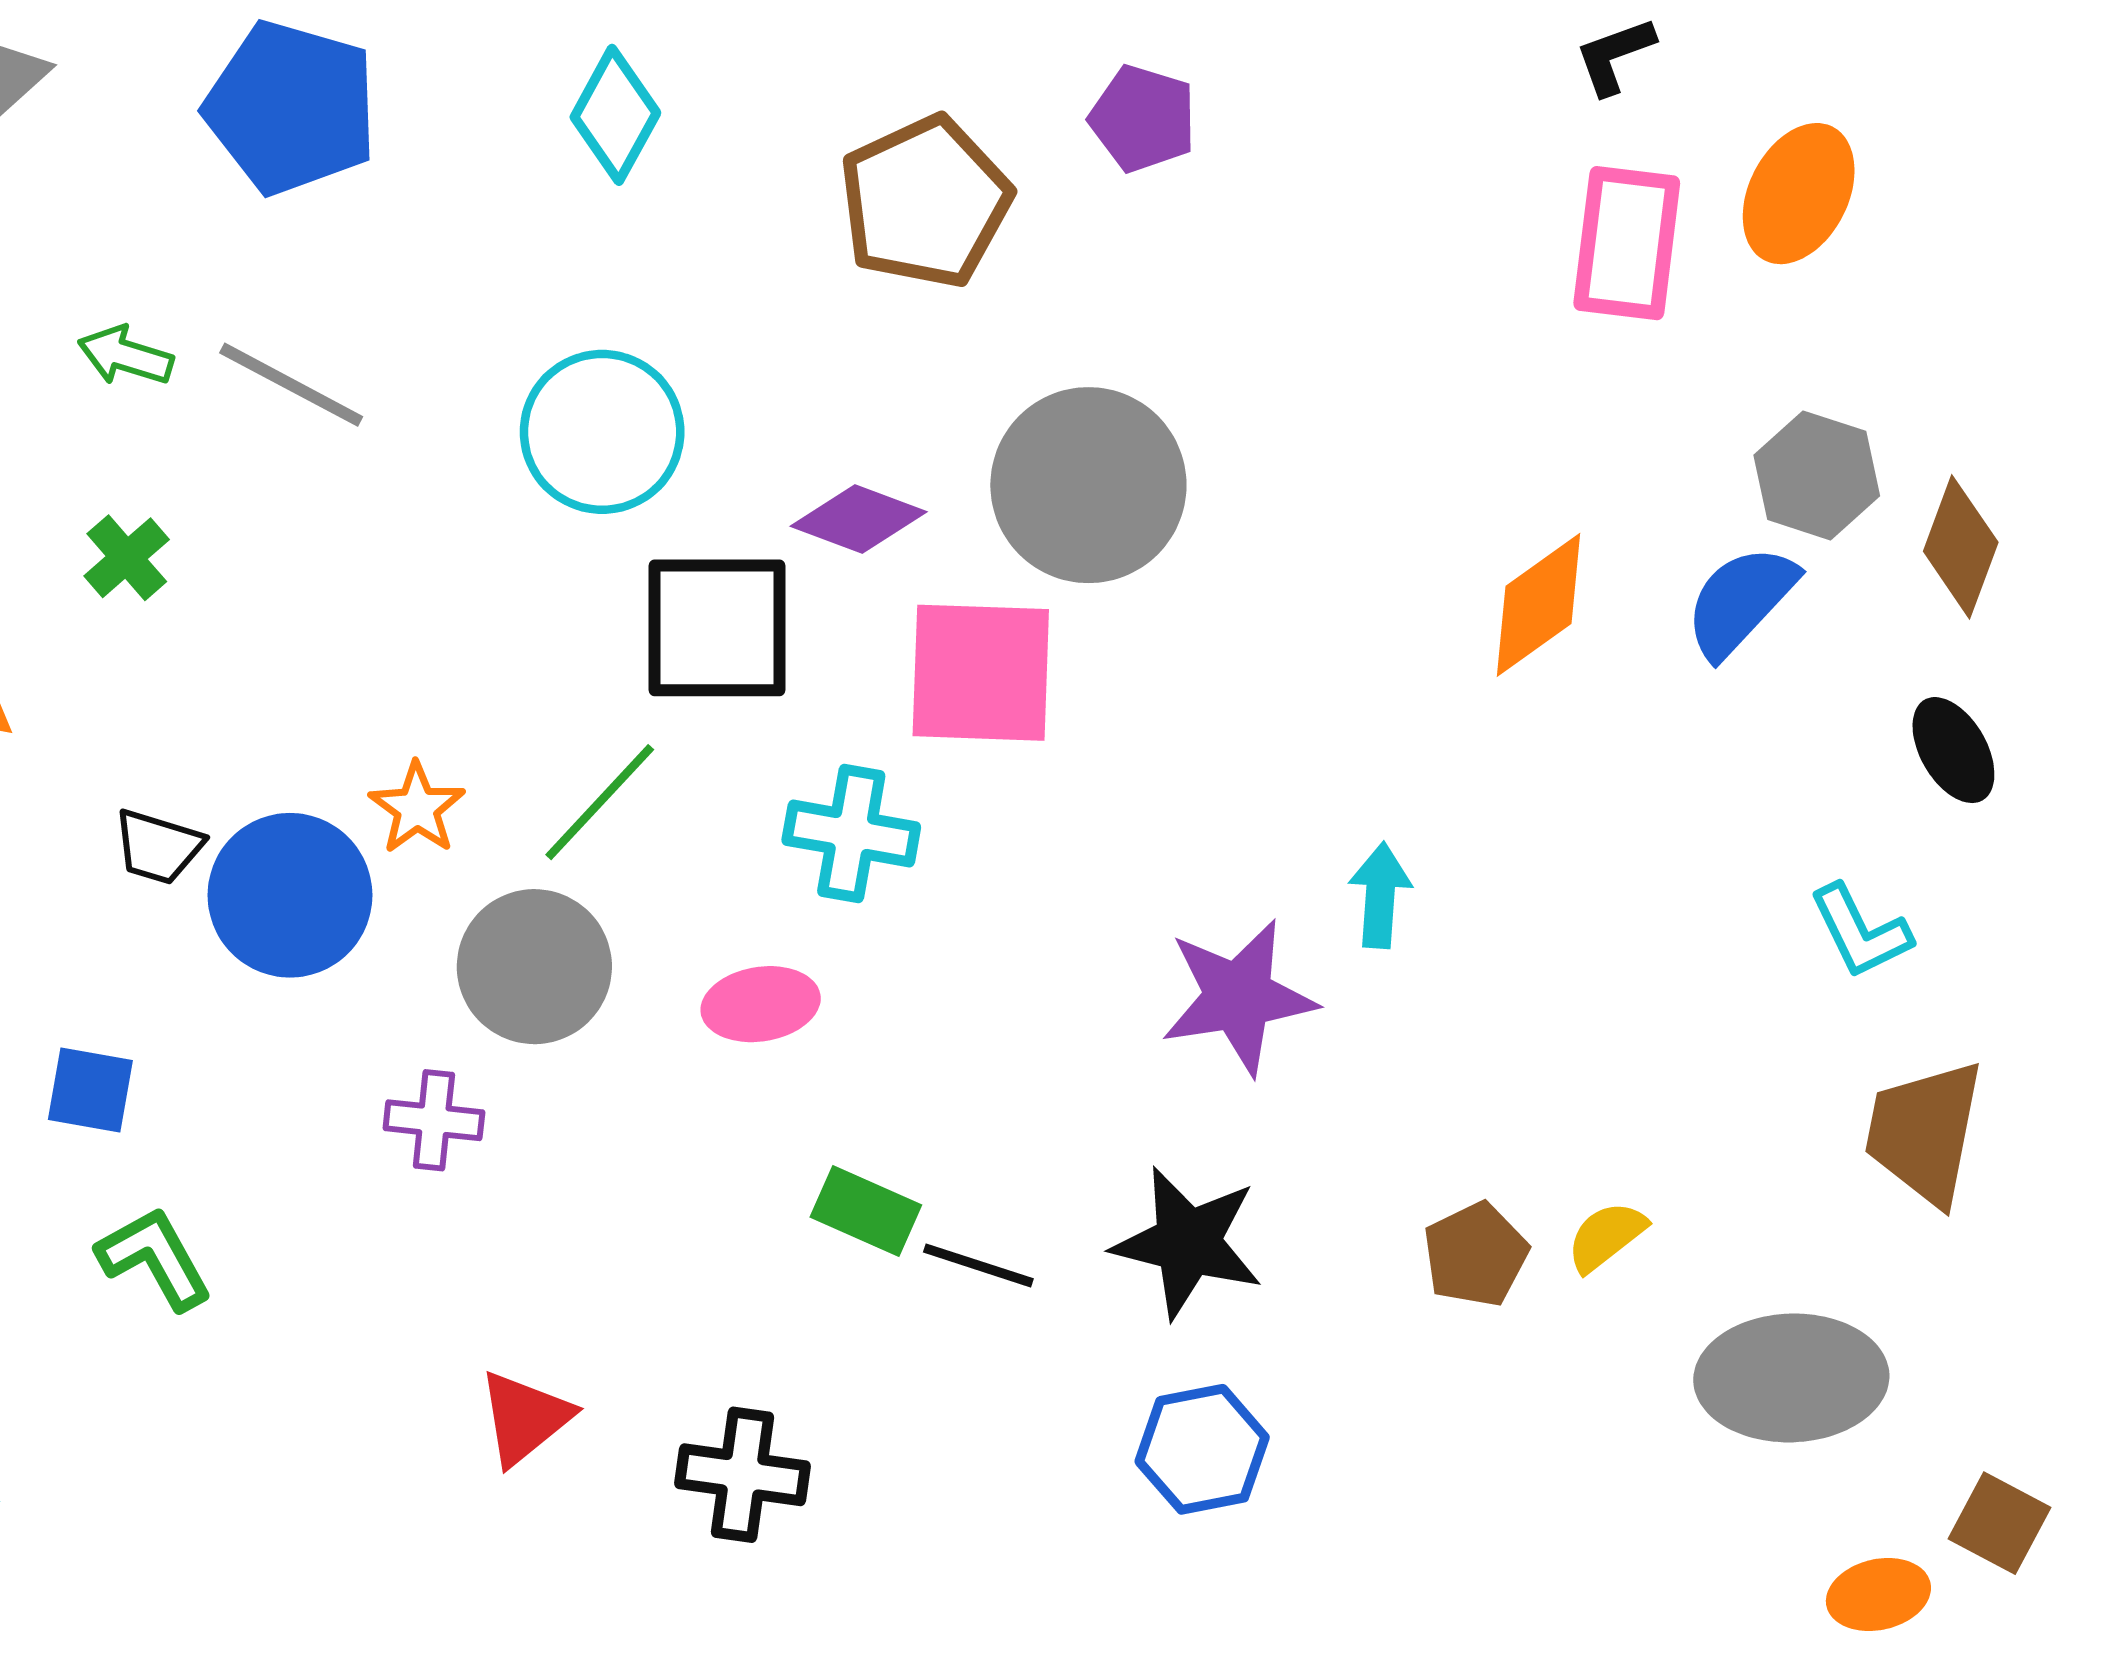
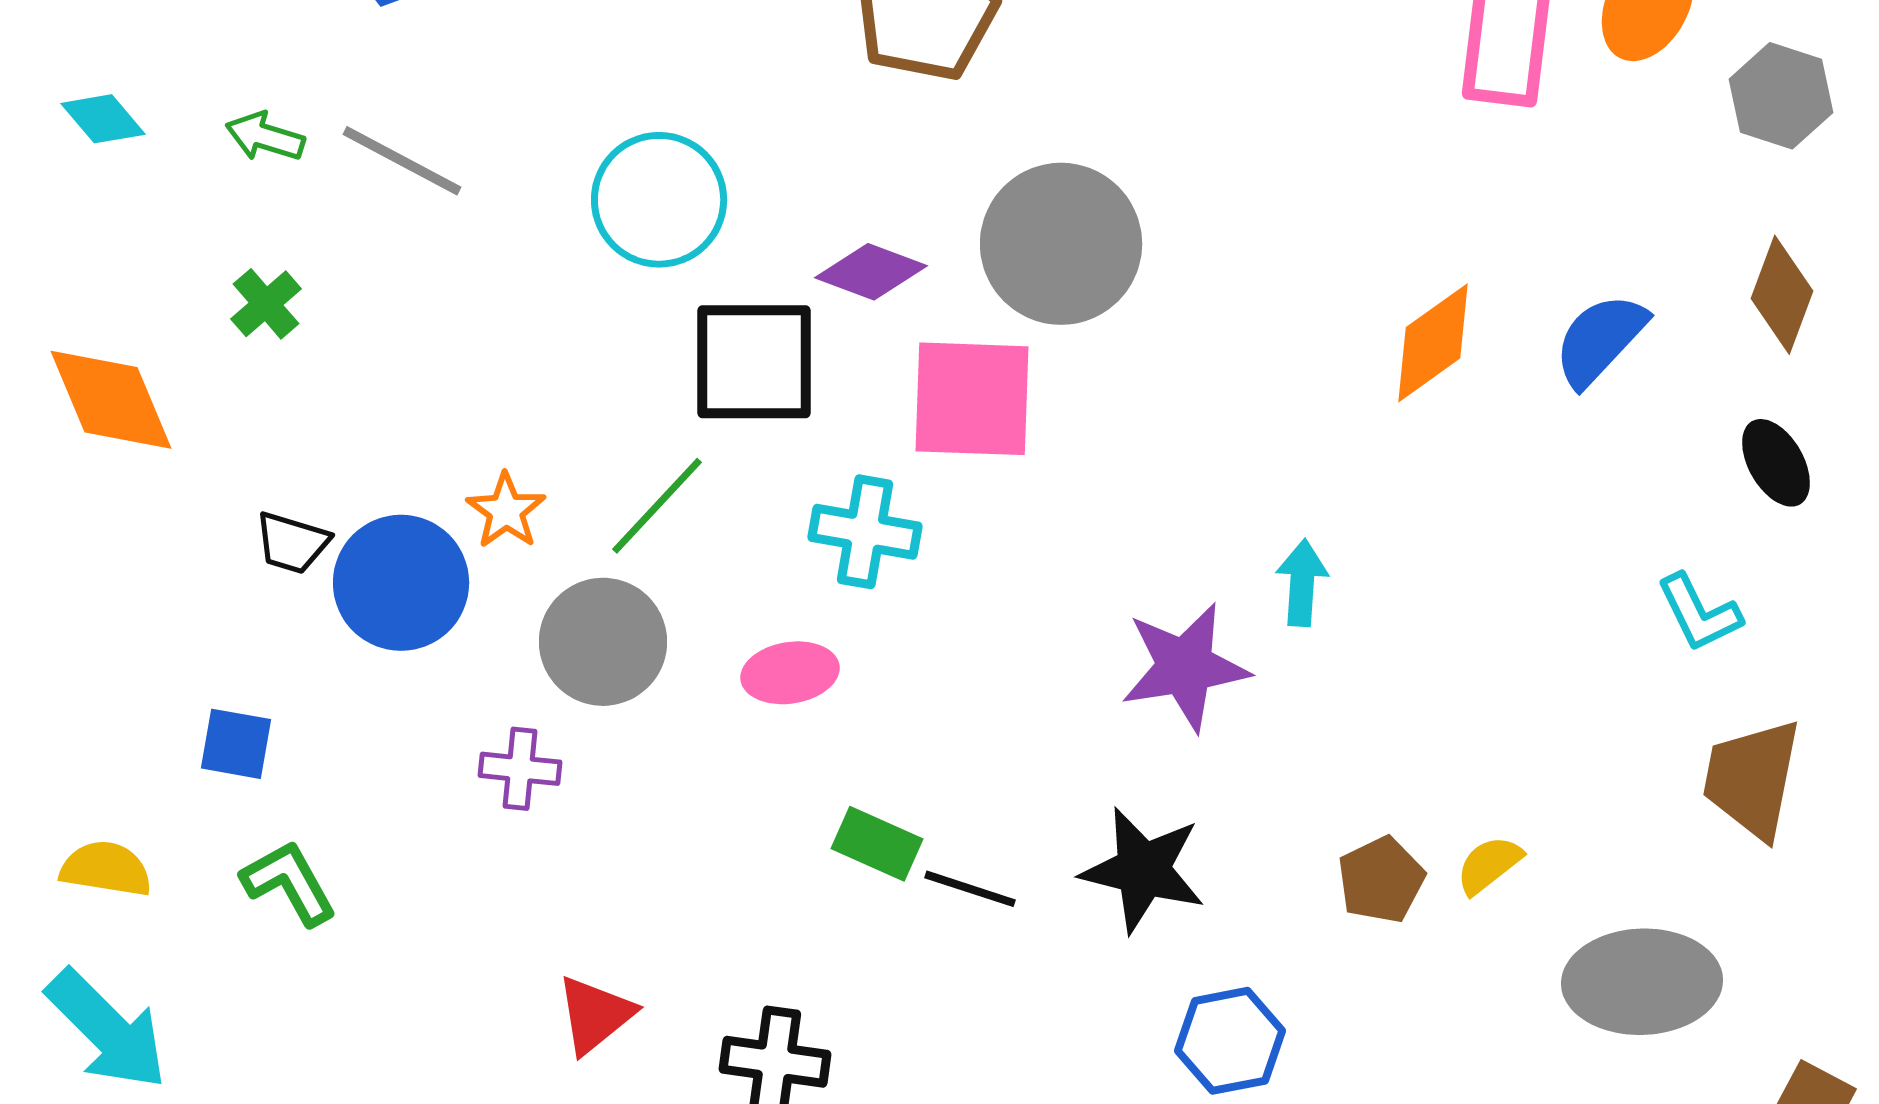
gray hexagon: (1817, 475) -> (1781, 96), moved
blue hexagon: (1202, 1449) -> (1230, 1041), moved

